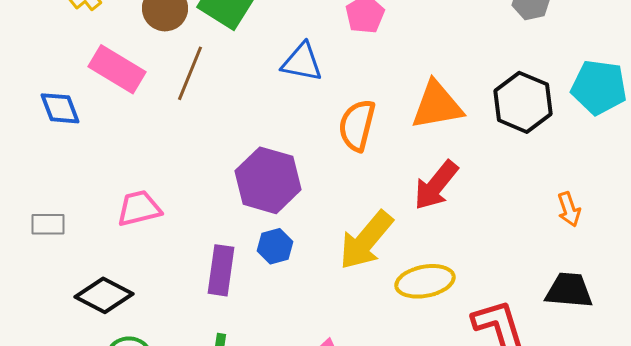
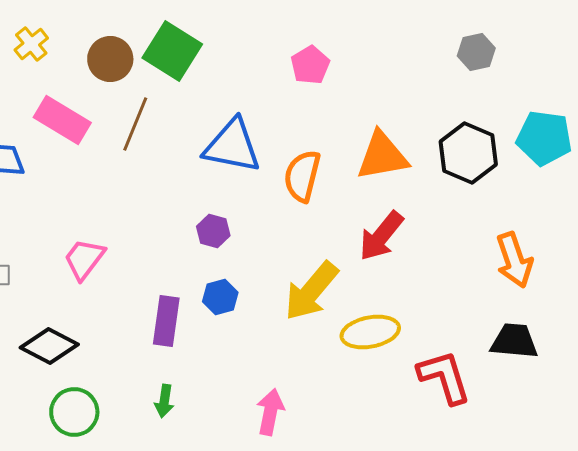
blue triangle: (302, 62) -> (232, 146), moved, size x1.4
purple hexagon: (268, 180) -> (213, 231), size x0.5
pink trapezoid: (139, 208) -> (84, 259), turned -39
orange arrow: (569, 209) -> (514, 260), size x1.6

